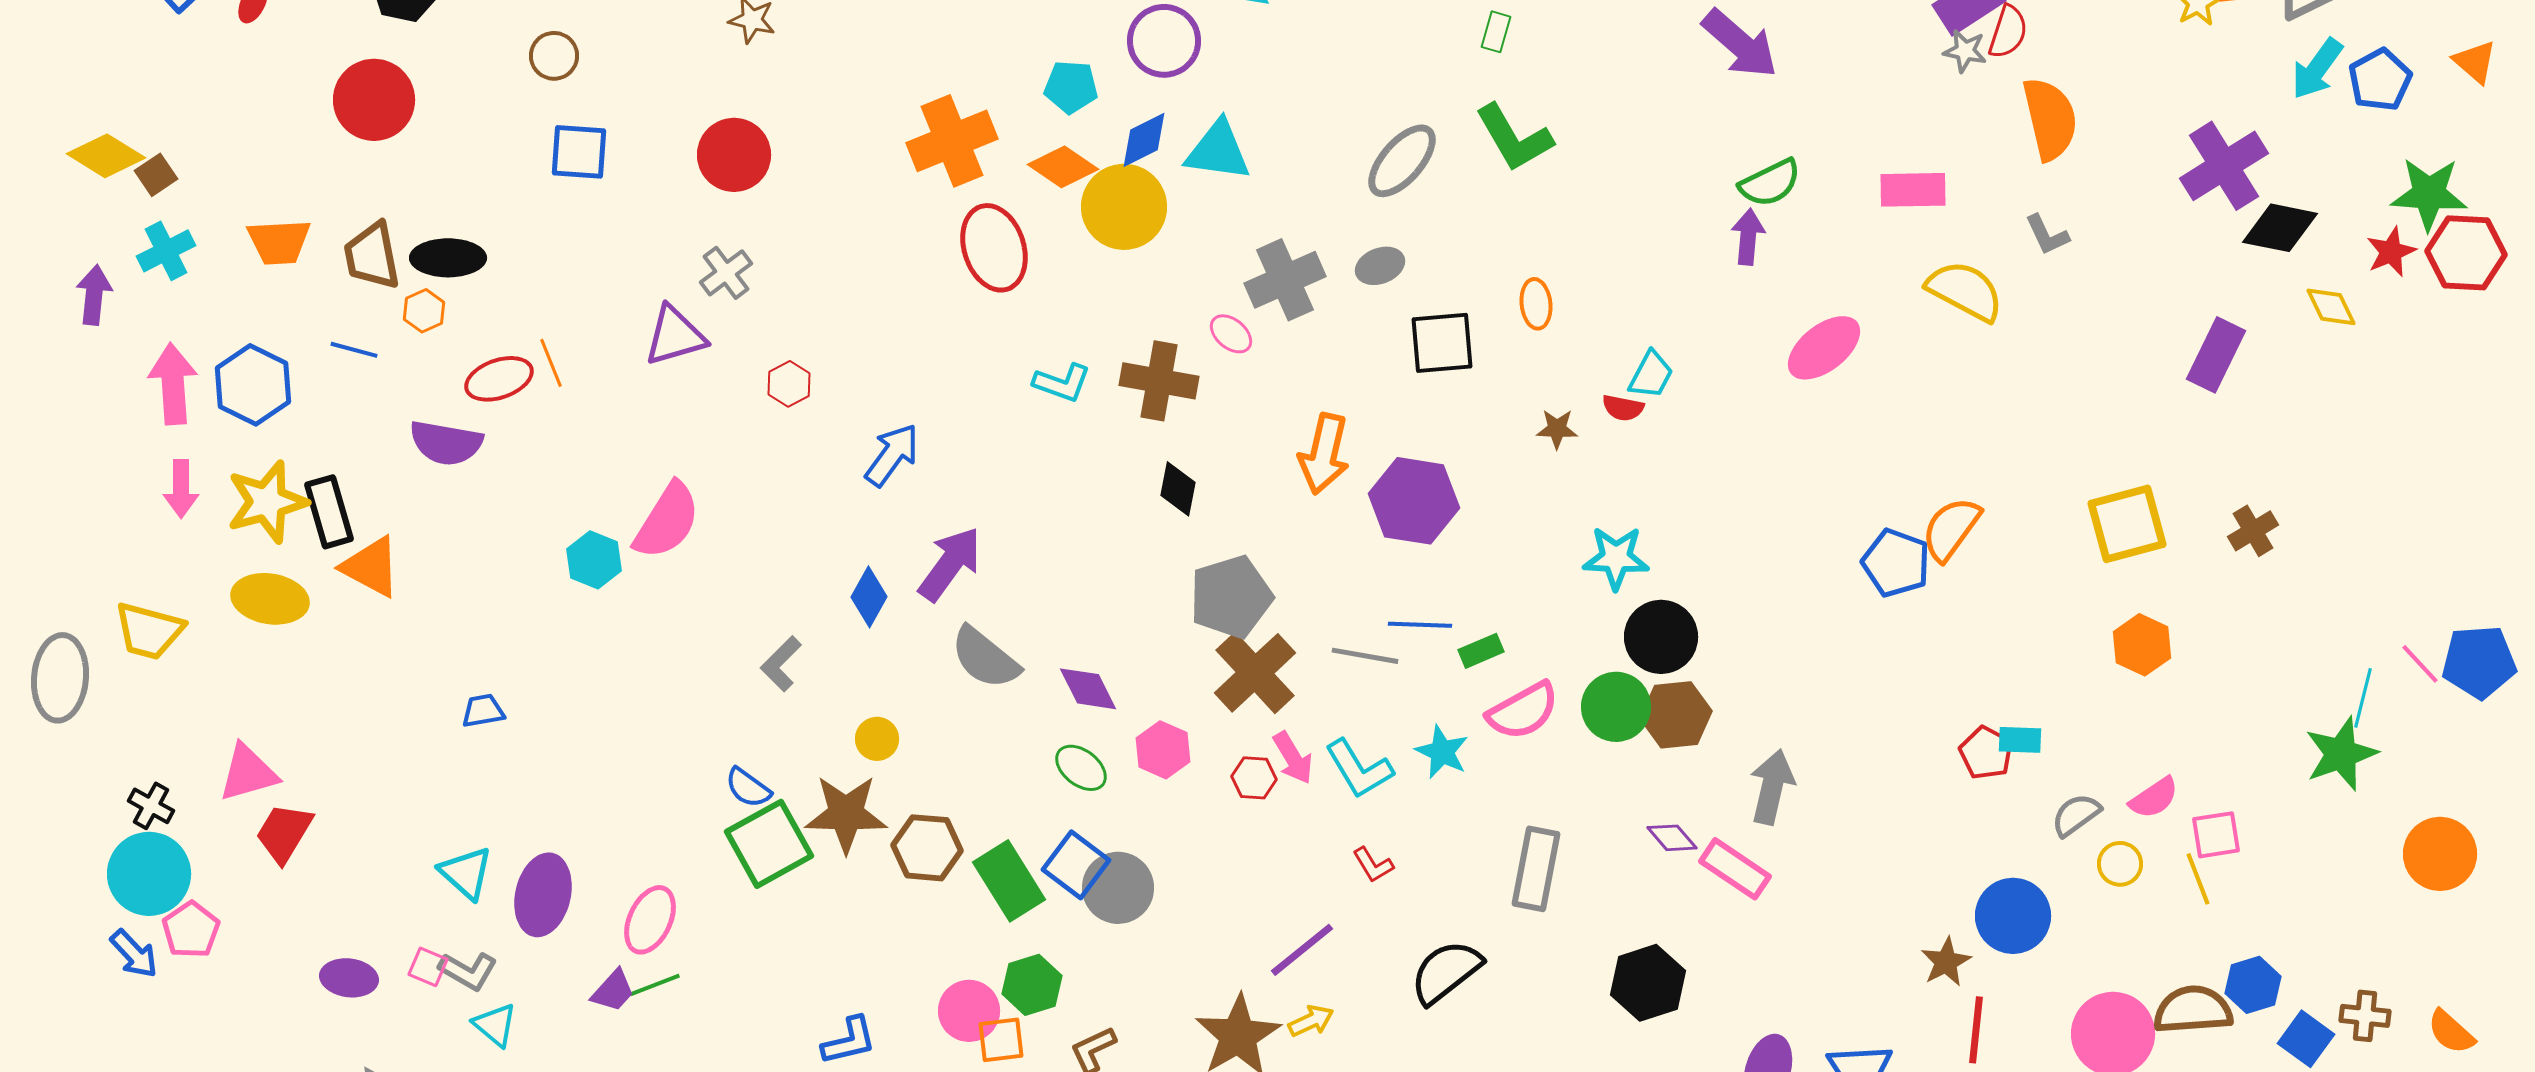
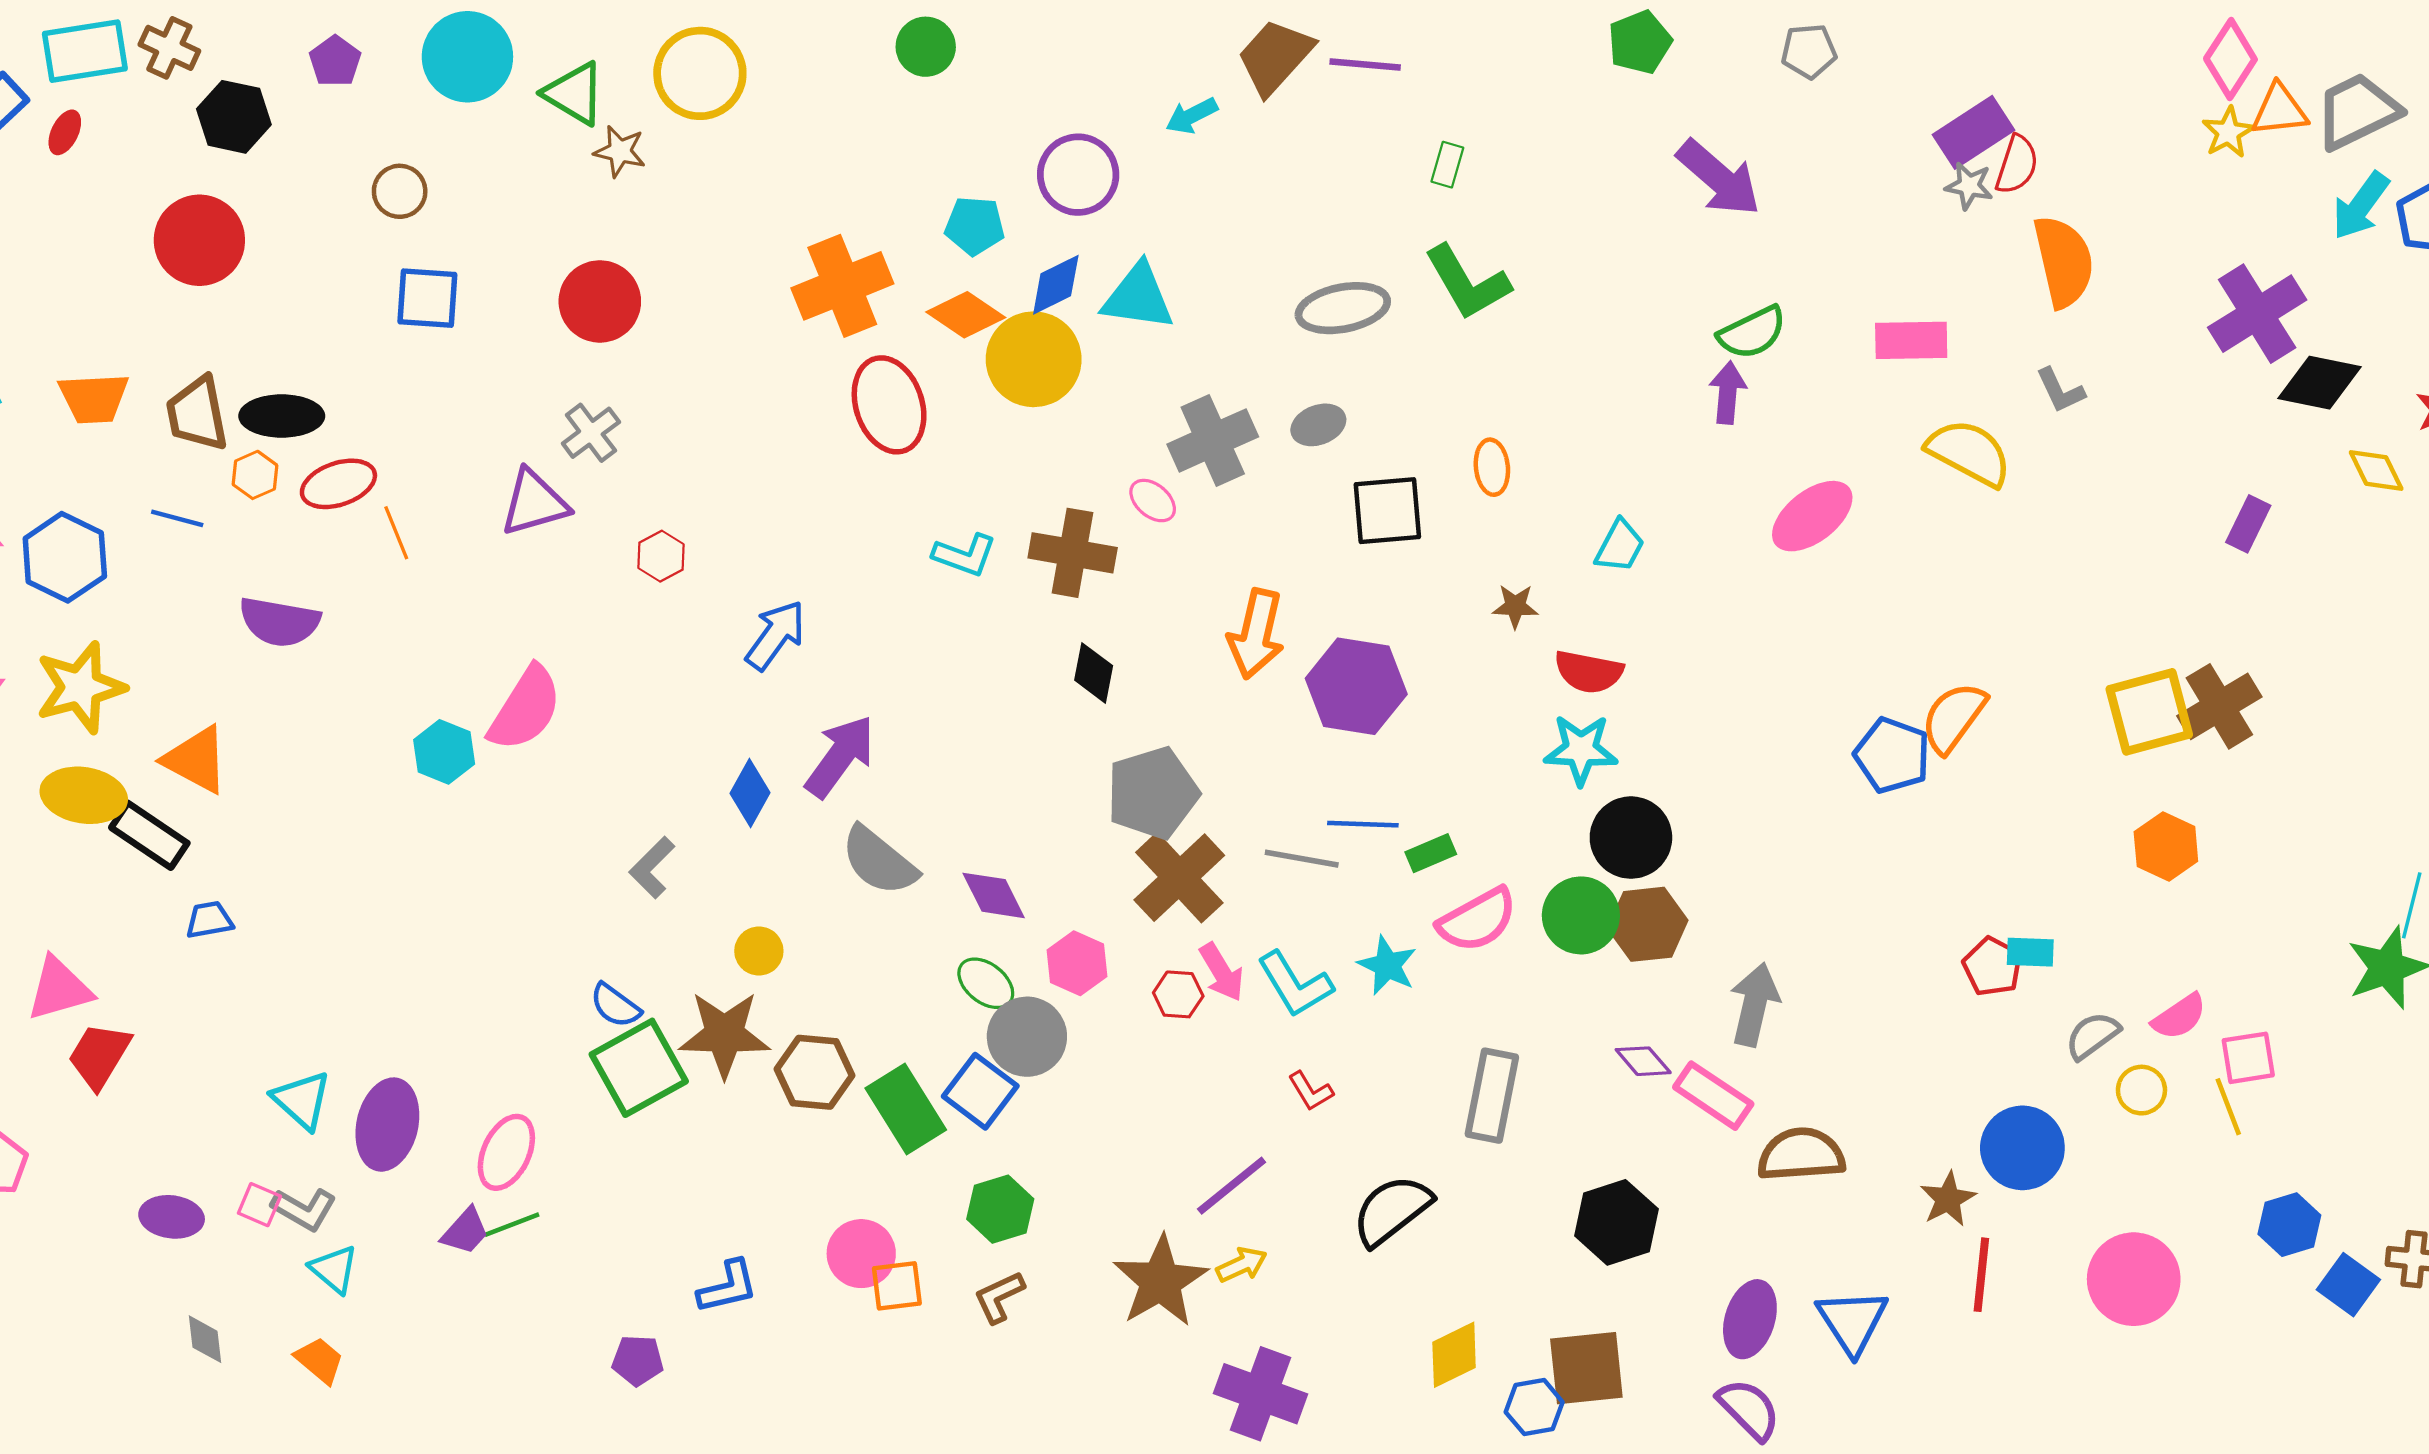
gray ellipse: (1402, 161) -> (1343, 308), turned 38
purple rectangle: (2216, 355) -> (2248, 524), size x0.7
red ellipse: (499, 379) -> (338, 484), moved
red semicircle: (1623, 408) -> (1589, 672), moved, size x1.5
black rectangle: (329, 512) -> (149, 835), moved, turned -40
brown cross: (2253, 531) -> (2219, 706), moved, size x1.5
blue trapezoid: (483, 711) -> (209, 920), moved
gray circle: (1118, 888) -> (1027, 1037), moved
green hexagon: (1032, 985) -> (1000, 1209), moved
brown semicircle: (2193, 1010) -> (1801, 1155), moved

